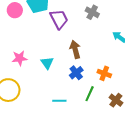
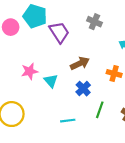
brown arrow: (75, 49) -> (80, 63), turned 84
pink star: (20, 58) -> (30, 71), moved
orange cross: (104, 73) -> (114, 73), moved

